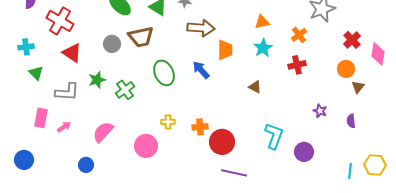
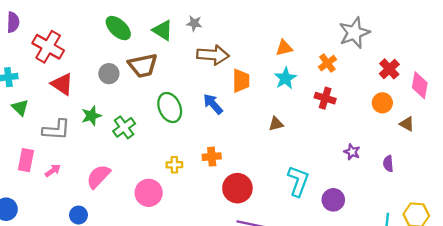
red cross: (297, 65) -> (325, 98), turned 30
brown triangle: (255, 87) -> (276, 124), turned -40
brown triangle: (358, 87) -> (407, 124), moved, turned -40
orange cross: (200, 127) -> (212, 157), moved

